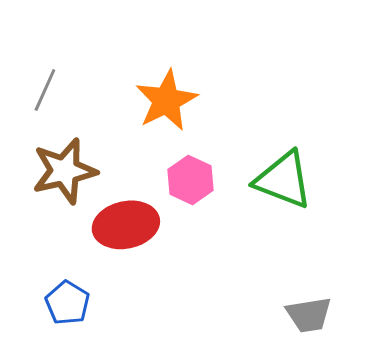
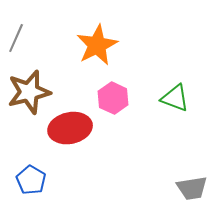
green triangle: (283, 180) -> (175, 98), size x0.7

